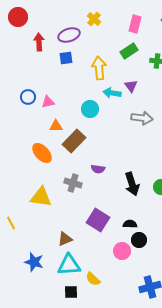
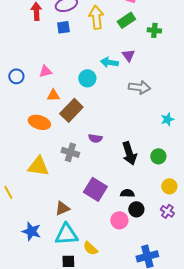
yellow arrow: (99, 68) -> (96, 17), moved
blue circle: (28, 97) -> (16, 76), moved
orange ellipse: (42, 153) -> (39, 122), turned -30

